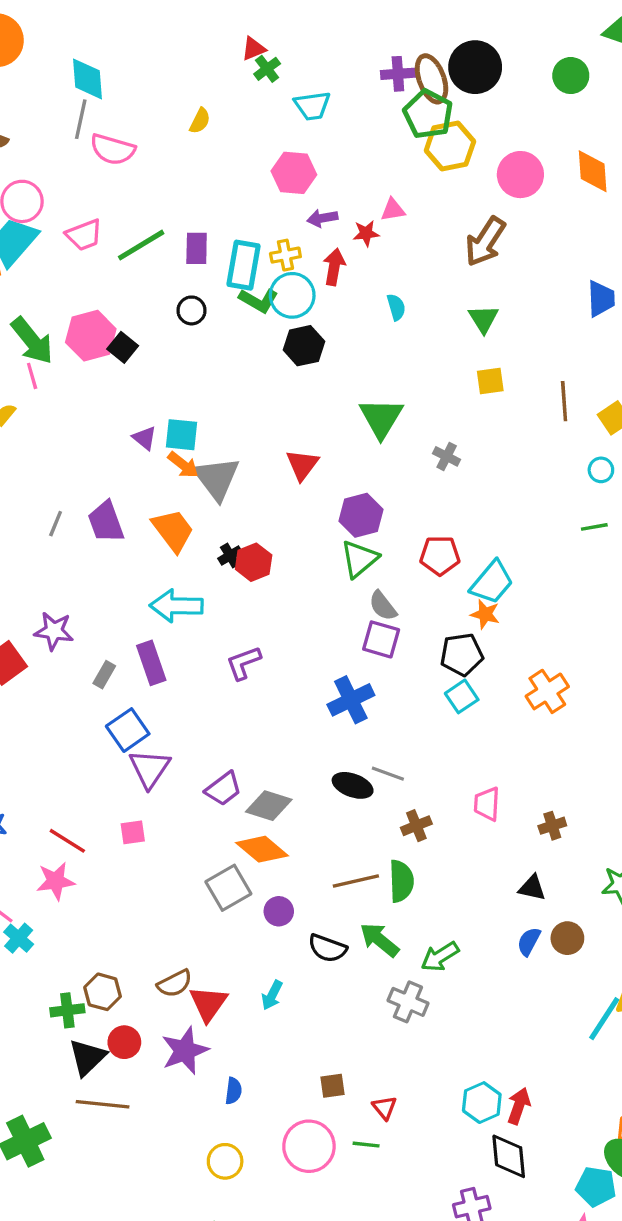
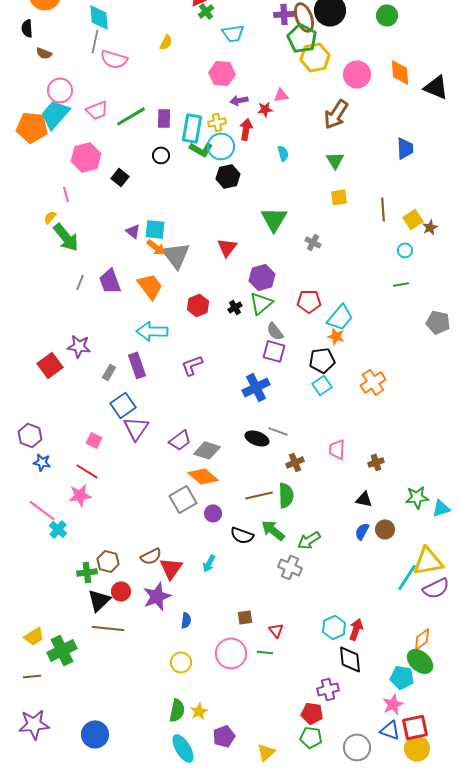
pink hexagon: (91, 336) -> (86, 157), moved
green arrow: (32, 341) -> (66, 237), moved
black cross: (230, 555) -> (235, 307), moved
pink square: (133, 832) -> (94, 440), moved, turned 35

